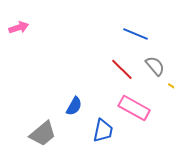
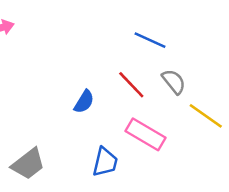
blue semicircle: (74, 106) -> (84, 102), moved

